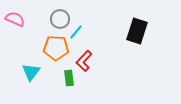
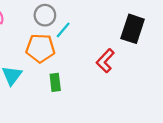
red L-shape: (84, 61) -> (105, 61), moved

